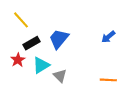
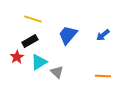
yellow line: (21, 20) -> (33, 19), moved, turned -30
blue trapezoid: (59, 39) -> (68, 35), moved

